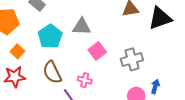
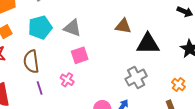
gray cross: (132, 59) -> (136, 77), moved, turned -30
pink cross: (85, 80) -> (67, 80), moved

